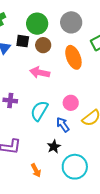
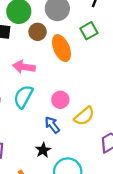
brown circle: (43, 45) -> (38, 32), moved
cyan semicircle: (39, 111) -> (23, 97), moved

